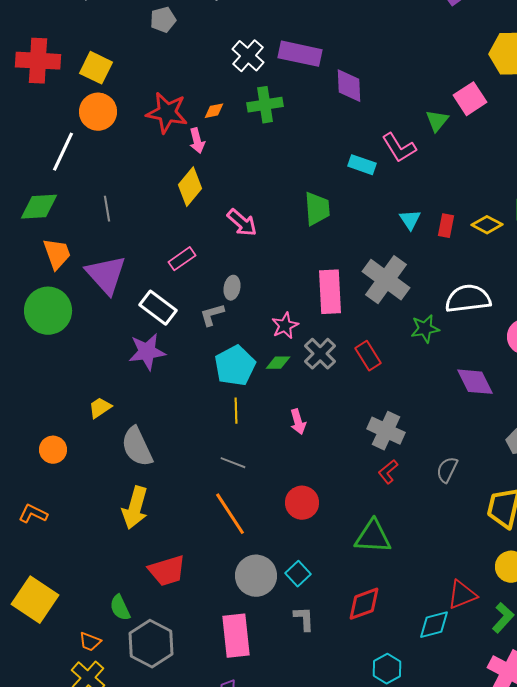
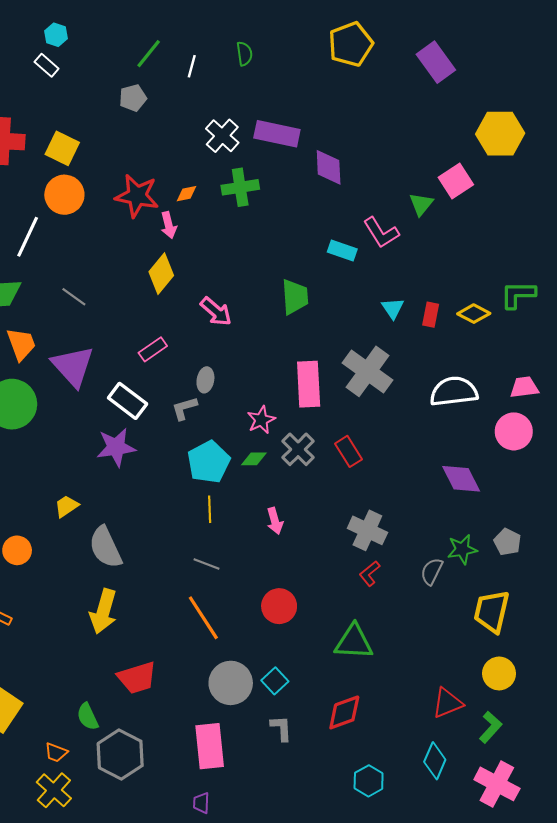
gray line: (107, 209) -> (74, 297), turned -45
green star: (425, 329) -> (462, 549), moved
cyan diamond: (434, 625) -> (435, 761), moved, turned -52

